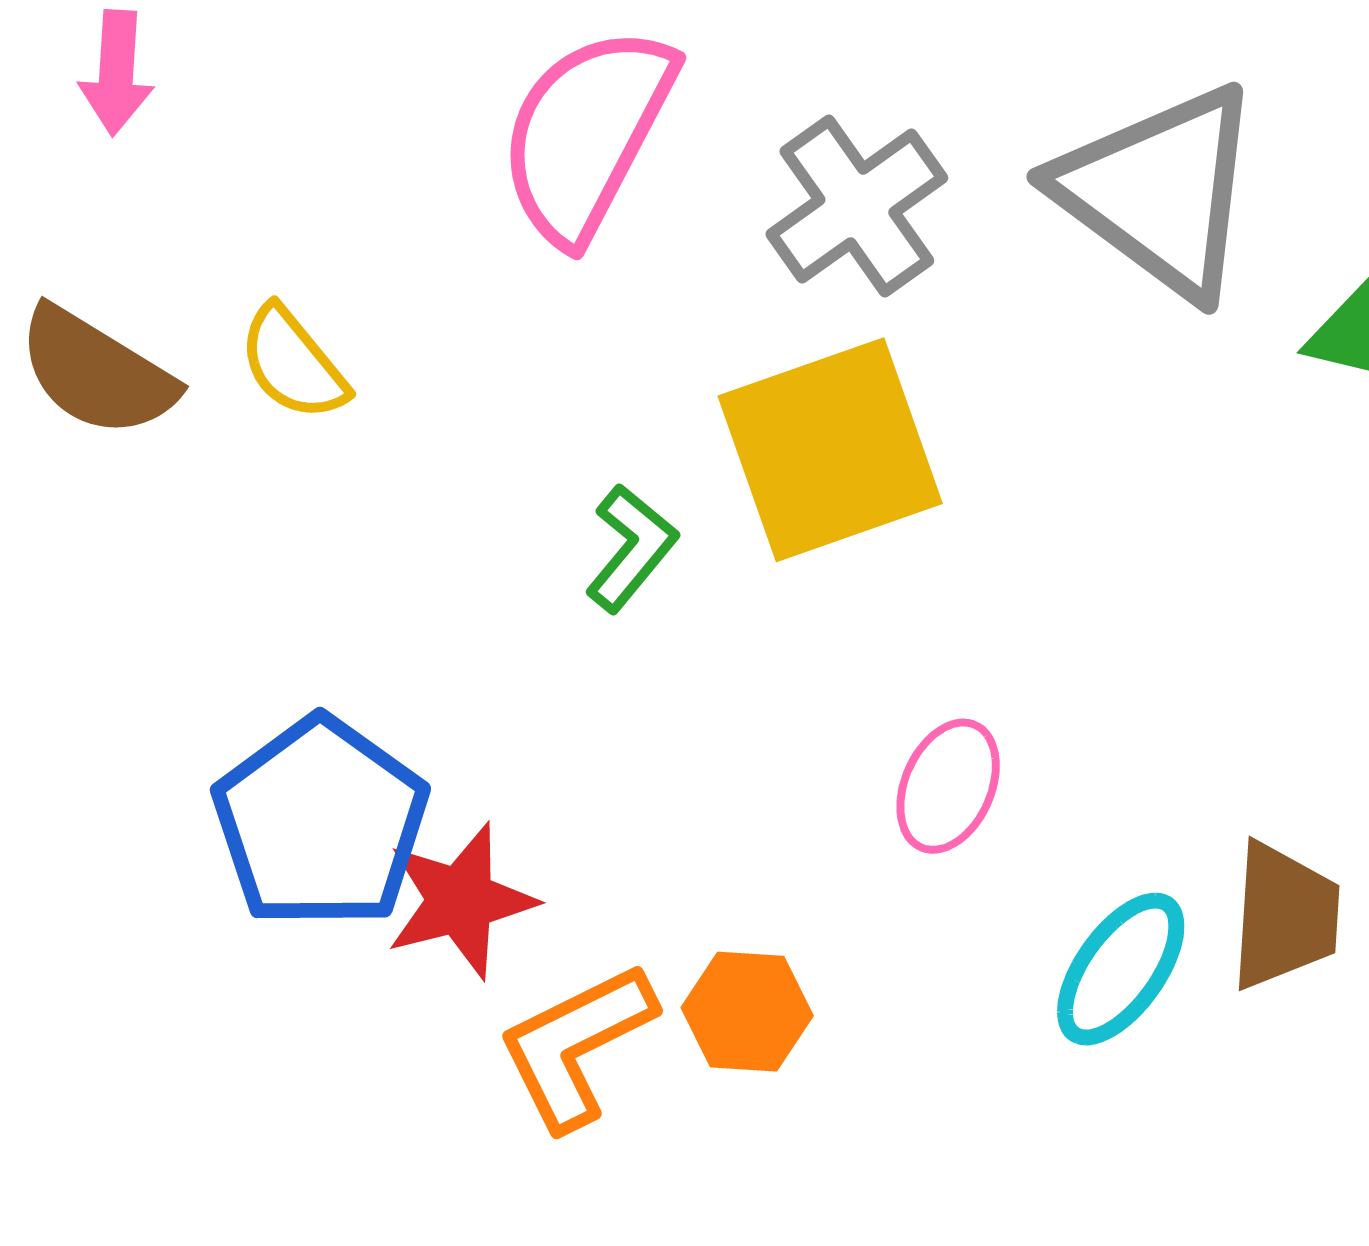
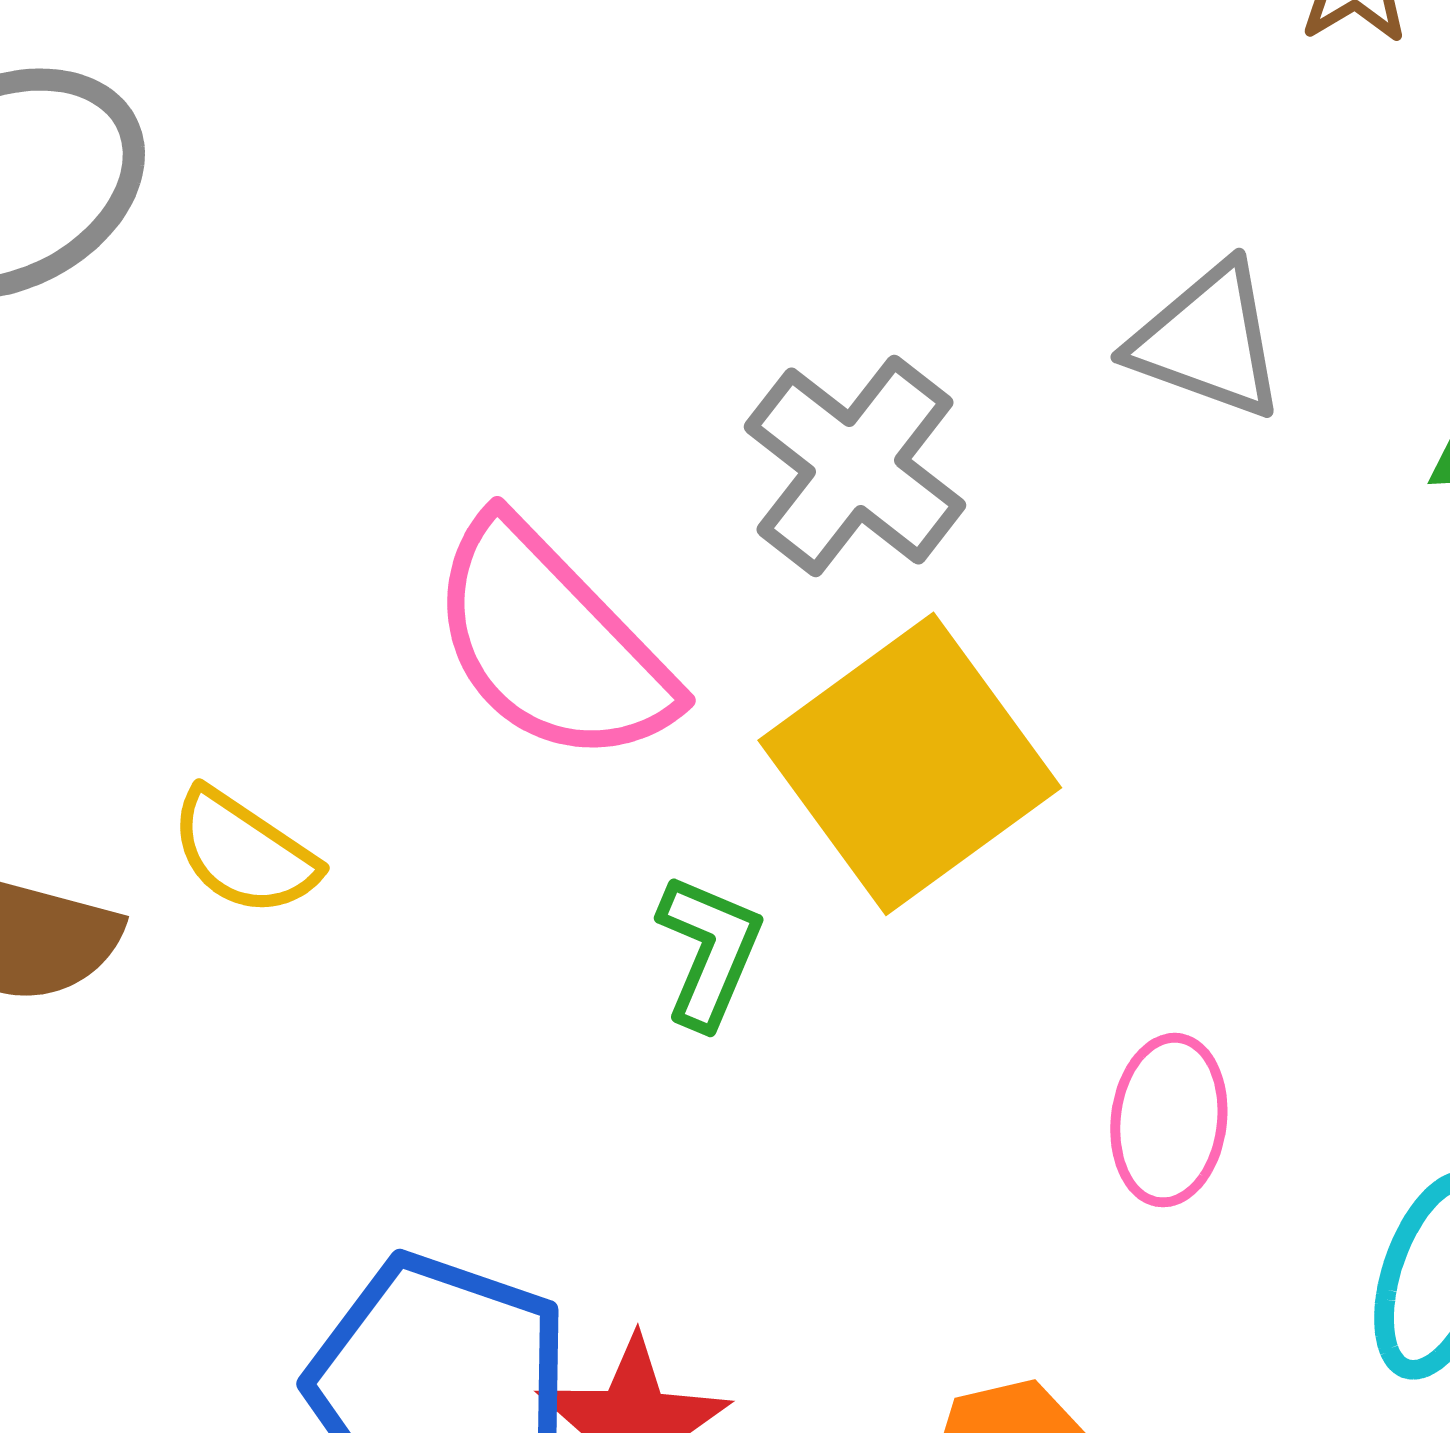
pink semicircle: (587, 134) -> (551, 643), moved, turned -55
gray triangle: (1159, 191) -> (1208, 341), size x0.6

